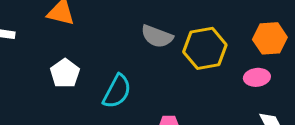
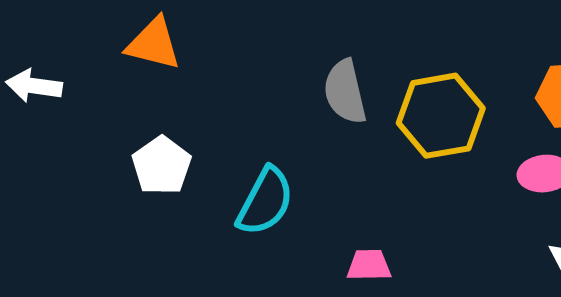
gray semicircle: (157, 36) -> (345, 92), turned 56

